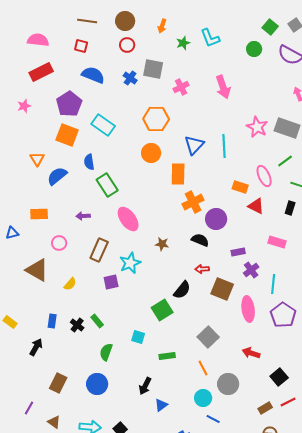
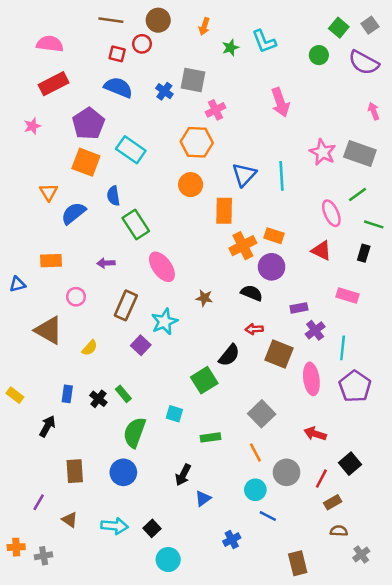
red circle: (127, 45) -> (142, 44), moved
red square: (81, 46) -> (117, 54), moved
pink cross: (181, 87) -> (215, 110), moved
orange rectangle: (240, 187) -> (274, 236), moved
purple square: (111, 282) -> (141, 345), turned -35
green semicircle: (106, 352) -> (135, 432), size x1.4
brown rectangle: (58, 383) -> (75, 471), turned -30
red line: (288, 402) -> (321, 479), moved, turned -35

